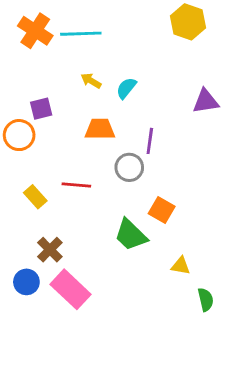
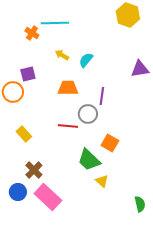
orange cross: (35, 31) -> (32, 33), moved, size x0.6
red line: (76, 185) -> (68, 126), moved
yellow triangle: (181, 266) -> (102, 181), moved, turned 32

